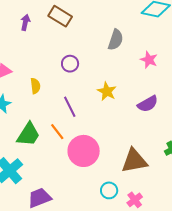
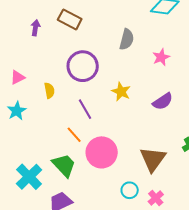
pink star: (149, 60) -> (161, 57), turned 30
purple circle: (70, 64) -> (83, 66), size x1.8
green trapezoid: (28, 134) -> (64, 165), moved, turned -72
brown triangle: (134, 161) -> (153, 159), turned -40

